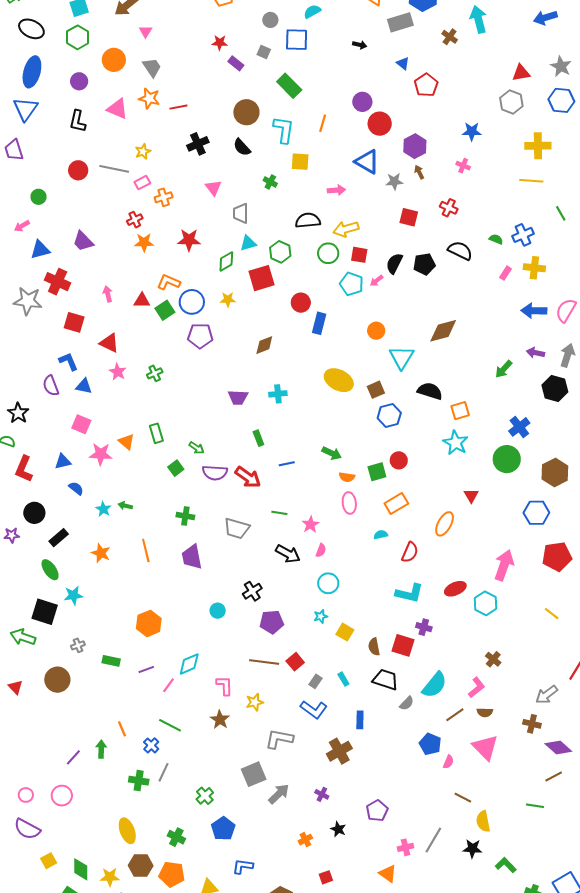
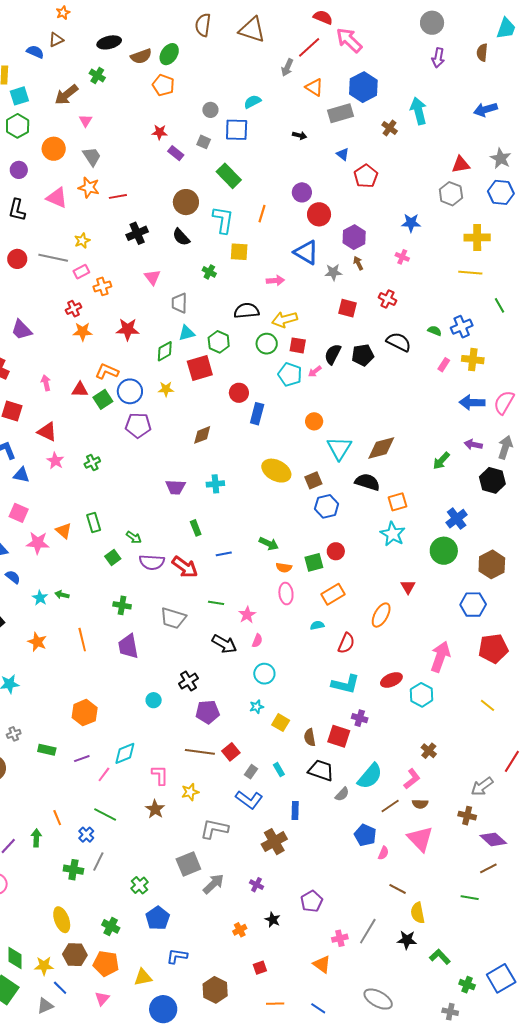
brown diamond: (443, 331) -> (381, 448), moved

